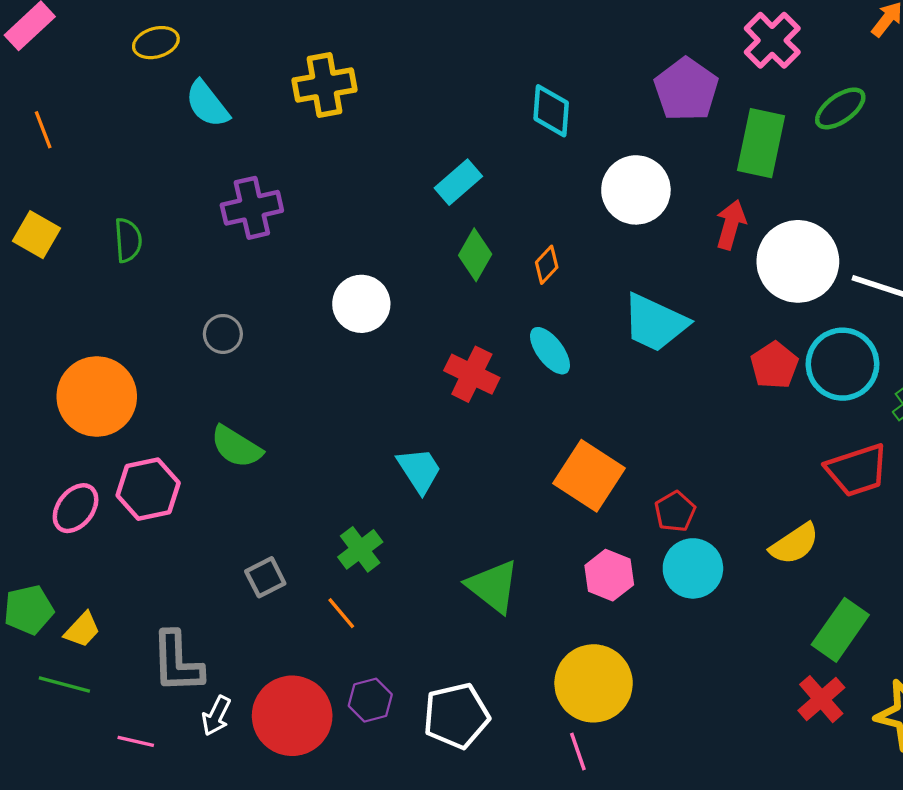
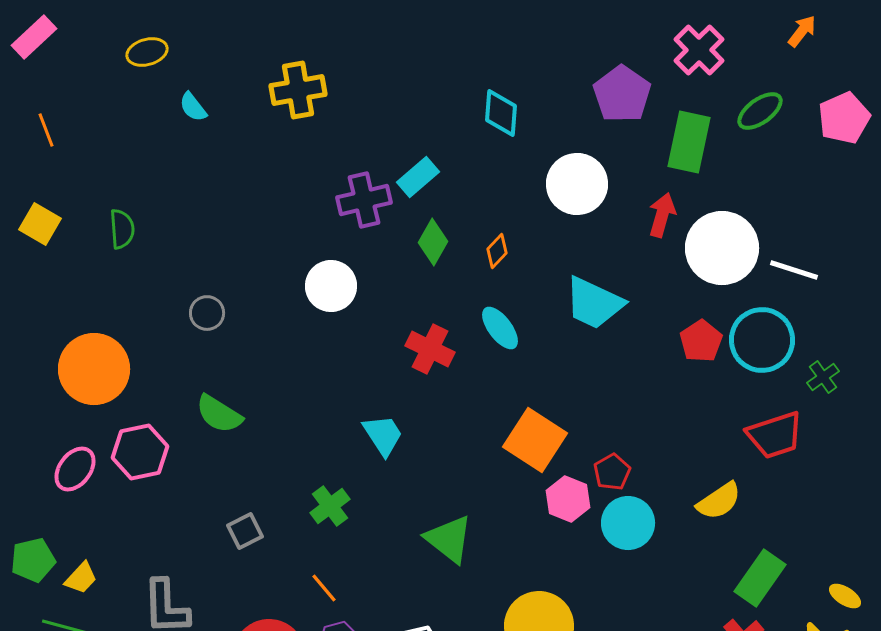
cyan semicircle: (207, 104) -> (193, 107), size x0.7
purple cross: (252, 208) -> (364, 200), moved
pink hexagon: (609, 575) -> (568, 499), moved
orange line: (341, 613) -> (324, 588), moved

